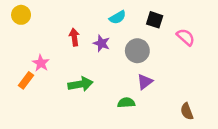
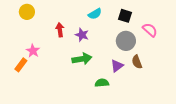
yellow circle: (21, 15) -> (27, 12), moved
gray circle: (137, 51) -> (126, 41), moved
green arrow: (80, 84) -> (82, 59), moved
brown semicircle: (187, 111) -> (137, 62), moved

